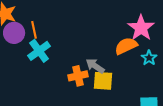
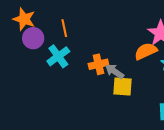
orange line: (34, 30) -> (64, 28), moved
orange cross: (78, 76) -> (98, 64), moved

